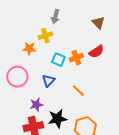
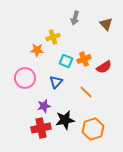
gray arrow: (55, 17) -> (75, 18), moved
red semicircle: (96, 52) -> (104, 67), moved

